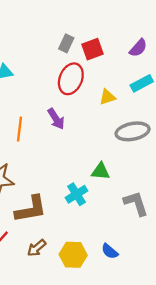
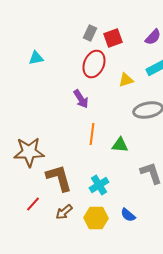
orange line: (19, 129) -> (92, 134), moved
cyan cross: (77, 194) -> (99, 185), moved
brown L-shape: (31, 209) -> (59, 178), turned -96

